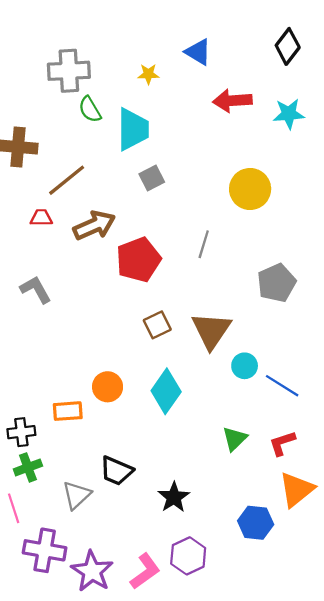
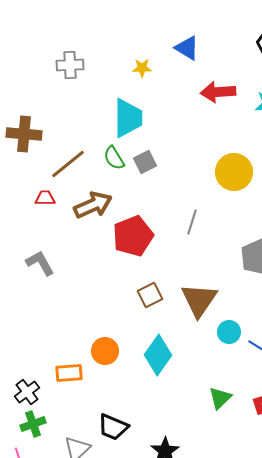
gray cross: (69, 71) -> (70, 65), size x0.7
green semicircle: (90, 109) -> (114, 158), moved
black cross: (21, 432) -> (27, 392), turned -30

